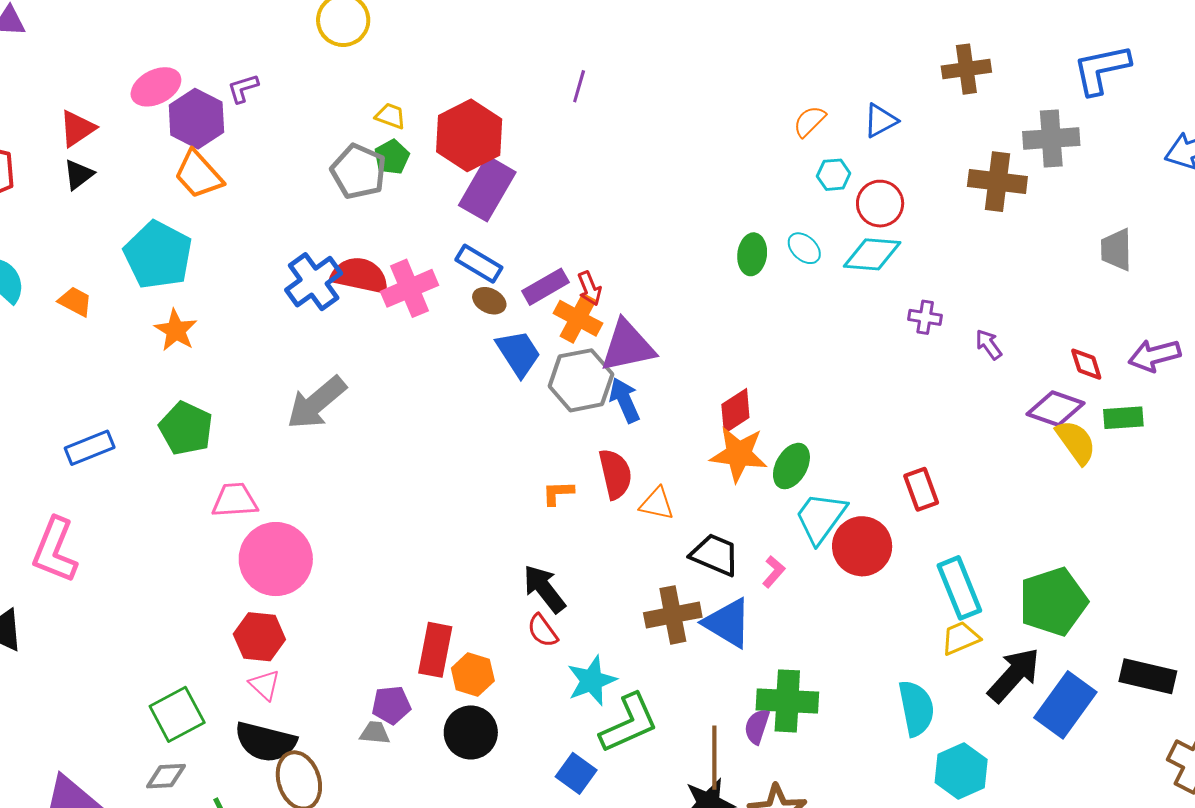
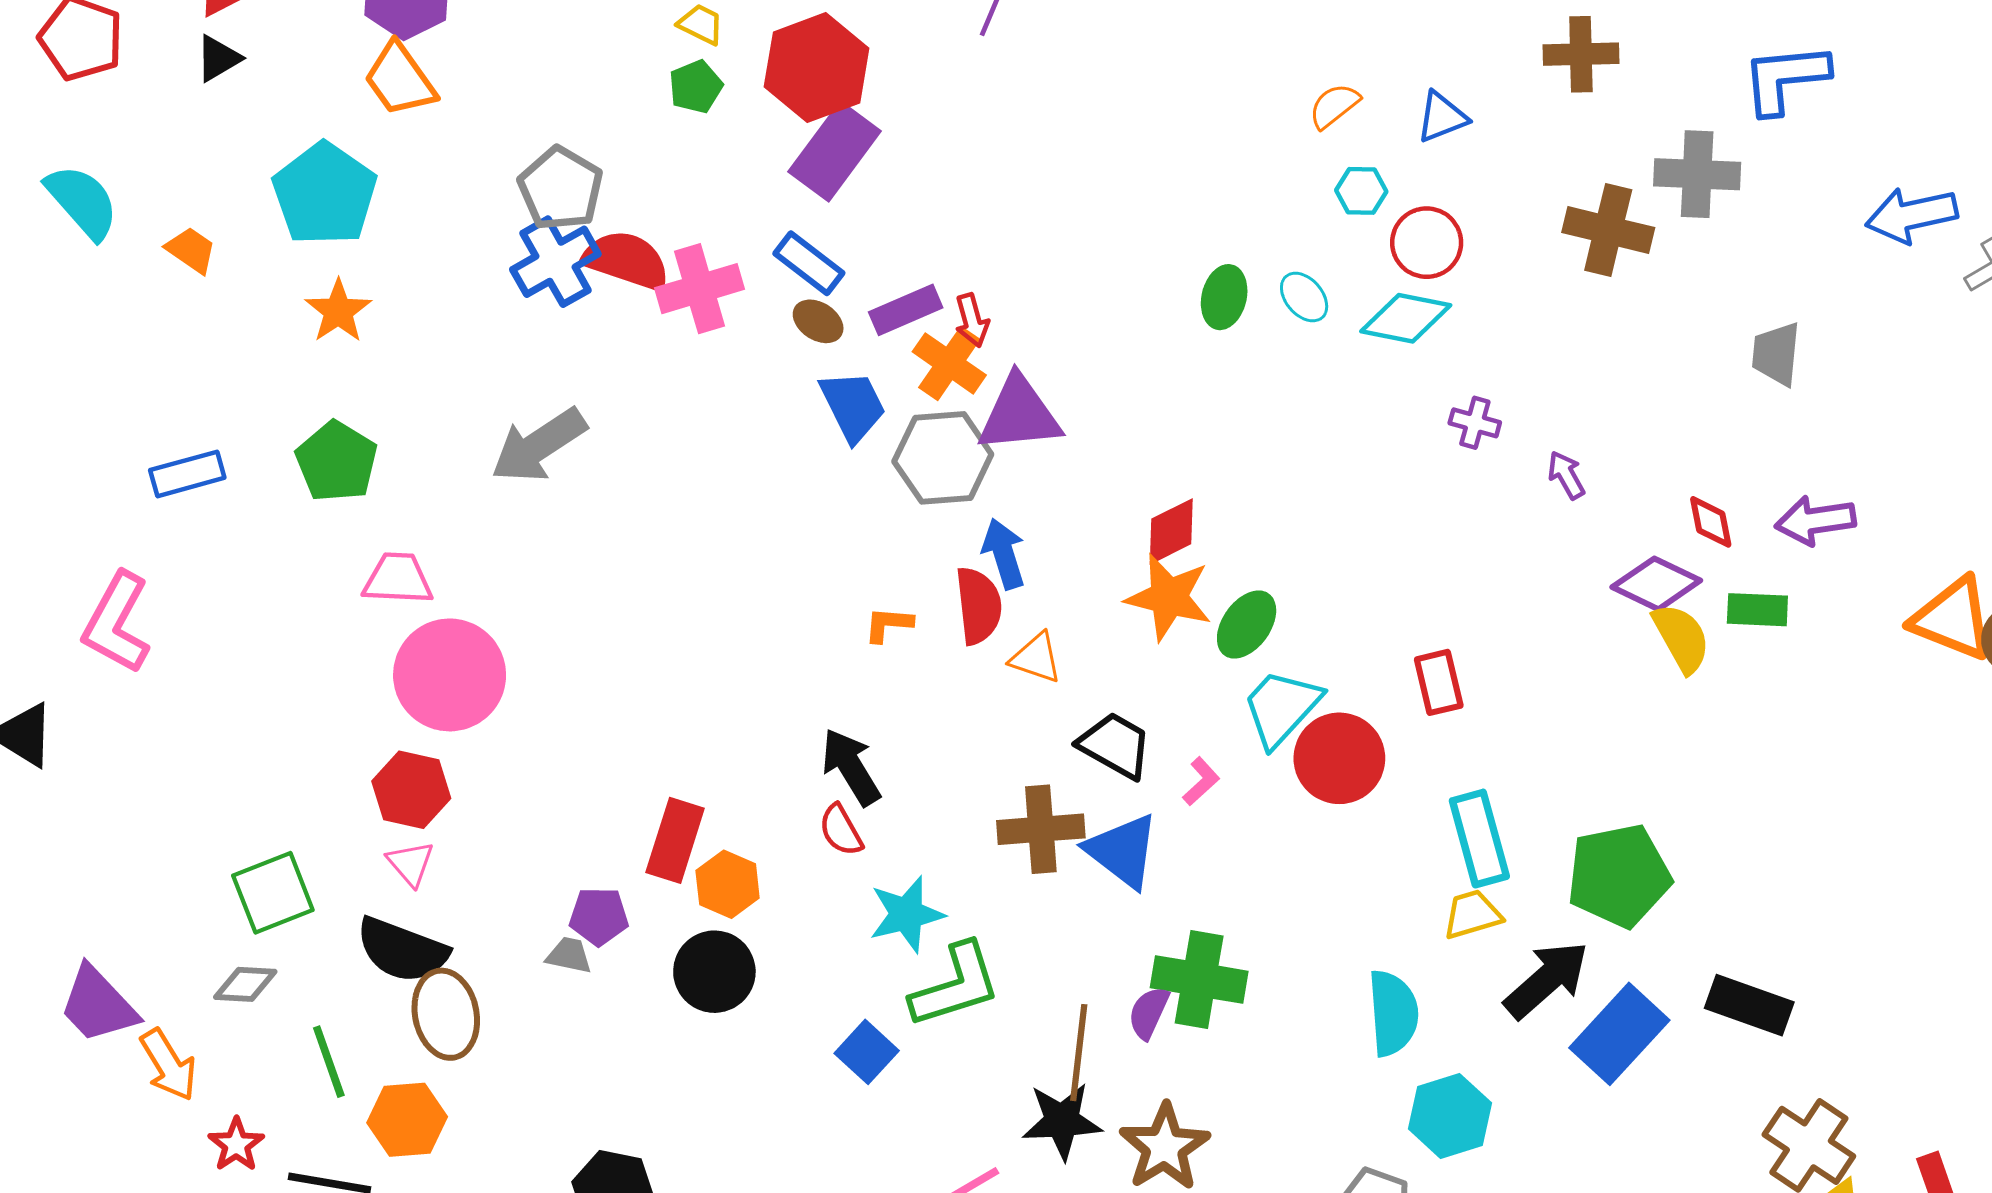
gray pentagon: (359, 171) -> (561, 189), moved
blue arrow: (625, 400) -> (1004, 554), moved

